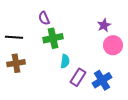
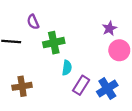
purple semicircle: (44, 18) -> (33, 22), moved
brown cross: (16, 63) -> (22, 86), moved

